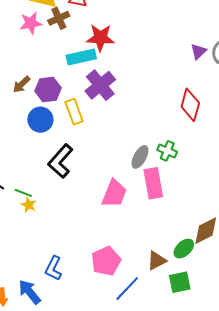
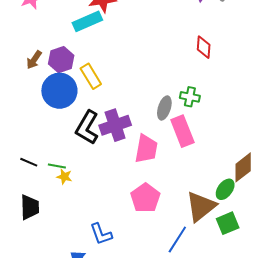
purple cross: (100, 85) -> (115, 125), moved, turned 32
red diamond: (190, 105) -> (204, 47), size x0.7
blue circle: (40, 120) -> (59, 91), size x1.4
pink pentagon: (106, 261) -> (145, 198), moved
brown triangle: (157, 261) -> (201, 206), size x1.6
blue L-shape: (53, 268) -> (101, 234), turned -35

